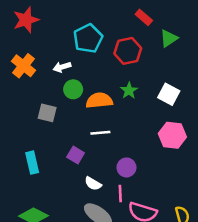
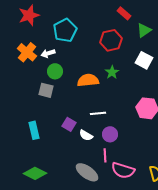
cyan pentagon: (88, 38) -> (65, 30), moved
white arrow: (62, 67) -> (48, 53), moved
green circle: (73, 89) -> (55, 71), moved
white square: (169, 94) -> (144, 60), moved
white line: (100, 133) -> (98, 113), moved
white semicircle: (93, 184) -> (86, 135), moved

